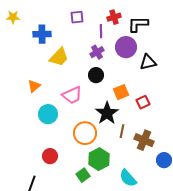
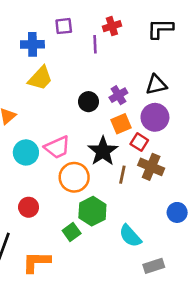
black L-shape: (138, 24) -> (160, 29), moved
blue cross: (42, 34) -> (32, 44), moved
purple circle: (126, 47) -> (155, 117), moved
purple cross: (97, 52) -> (118, 95), moved
pink trapezoid: (72, 95) -> (57, 147), moved
red square: (143, 102) -> (139, 142), moved, turned -32
brown cross: (144, 140) -> (151, 167), moved

